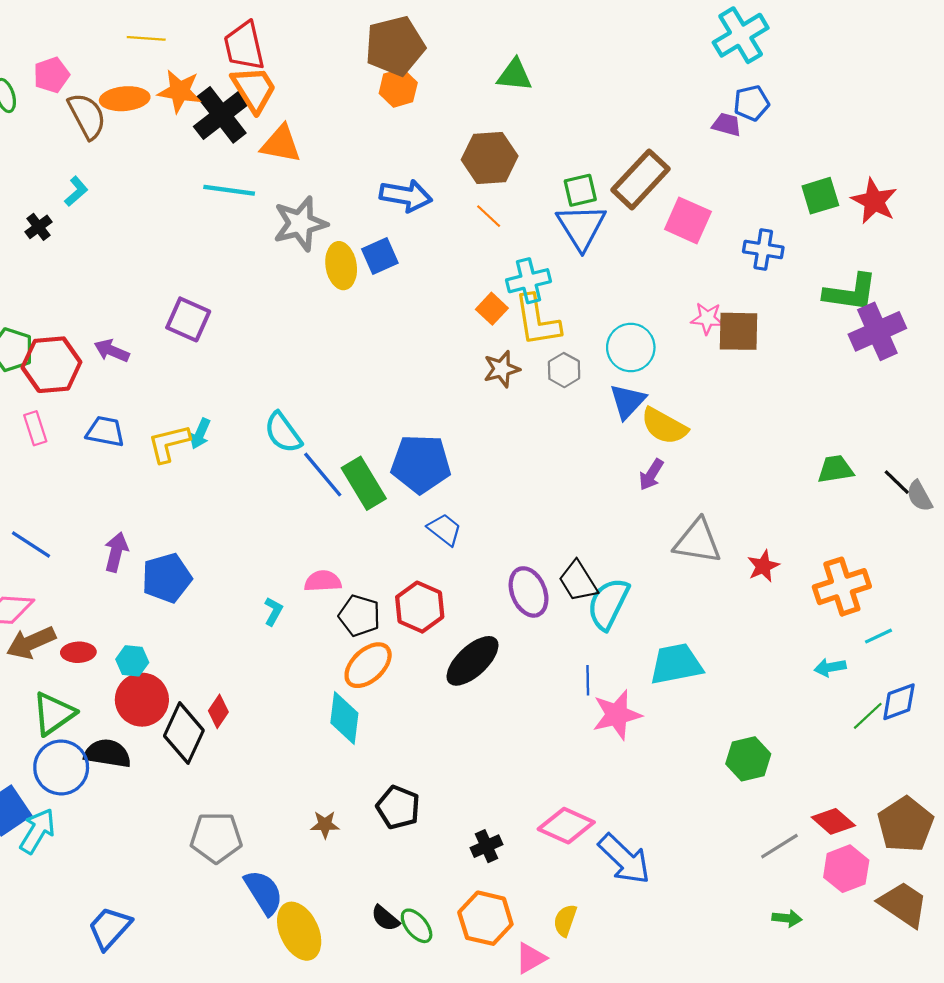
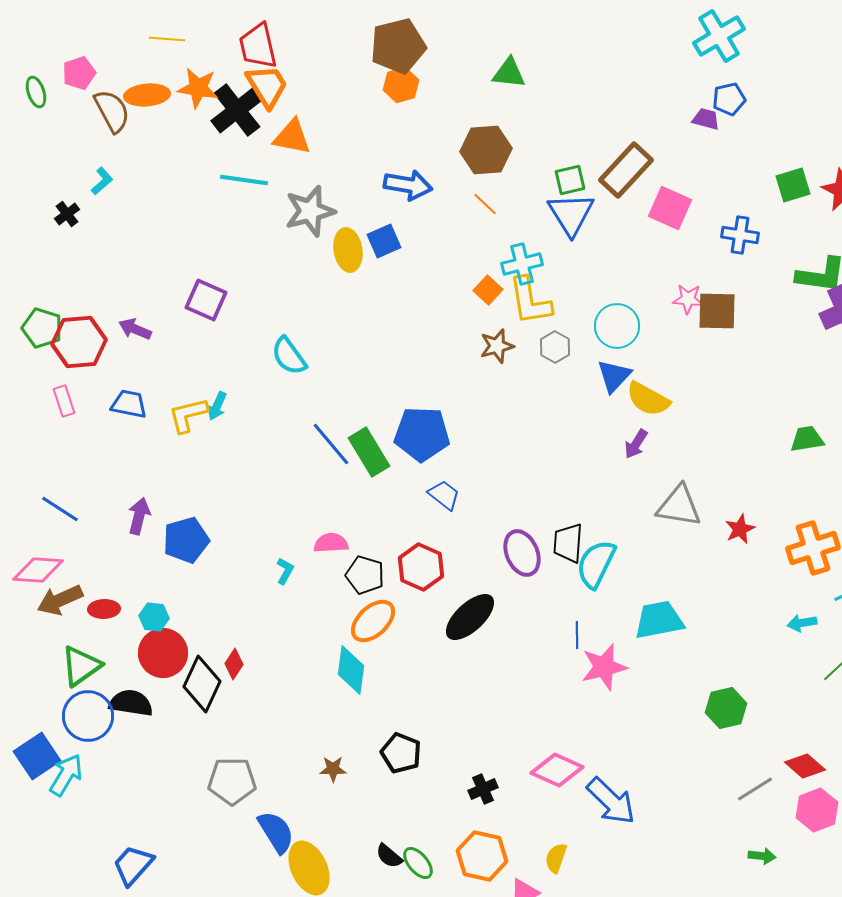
cyan semicircle: (283, 433) -> (289, 356), moved
black trapezoid: (578, 581) -> (568, 543), turned 36

